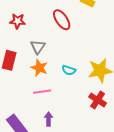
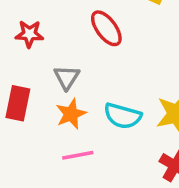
orange star: (39, 68) -> (71, 114), turned 30
cyan semicircle: (69, 70) -> (123, 116), size x1.5

